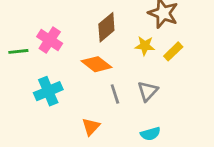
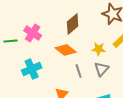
yellow star: (145, 46) -> (99, 49), moved

